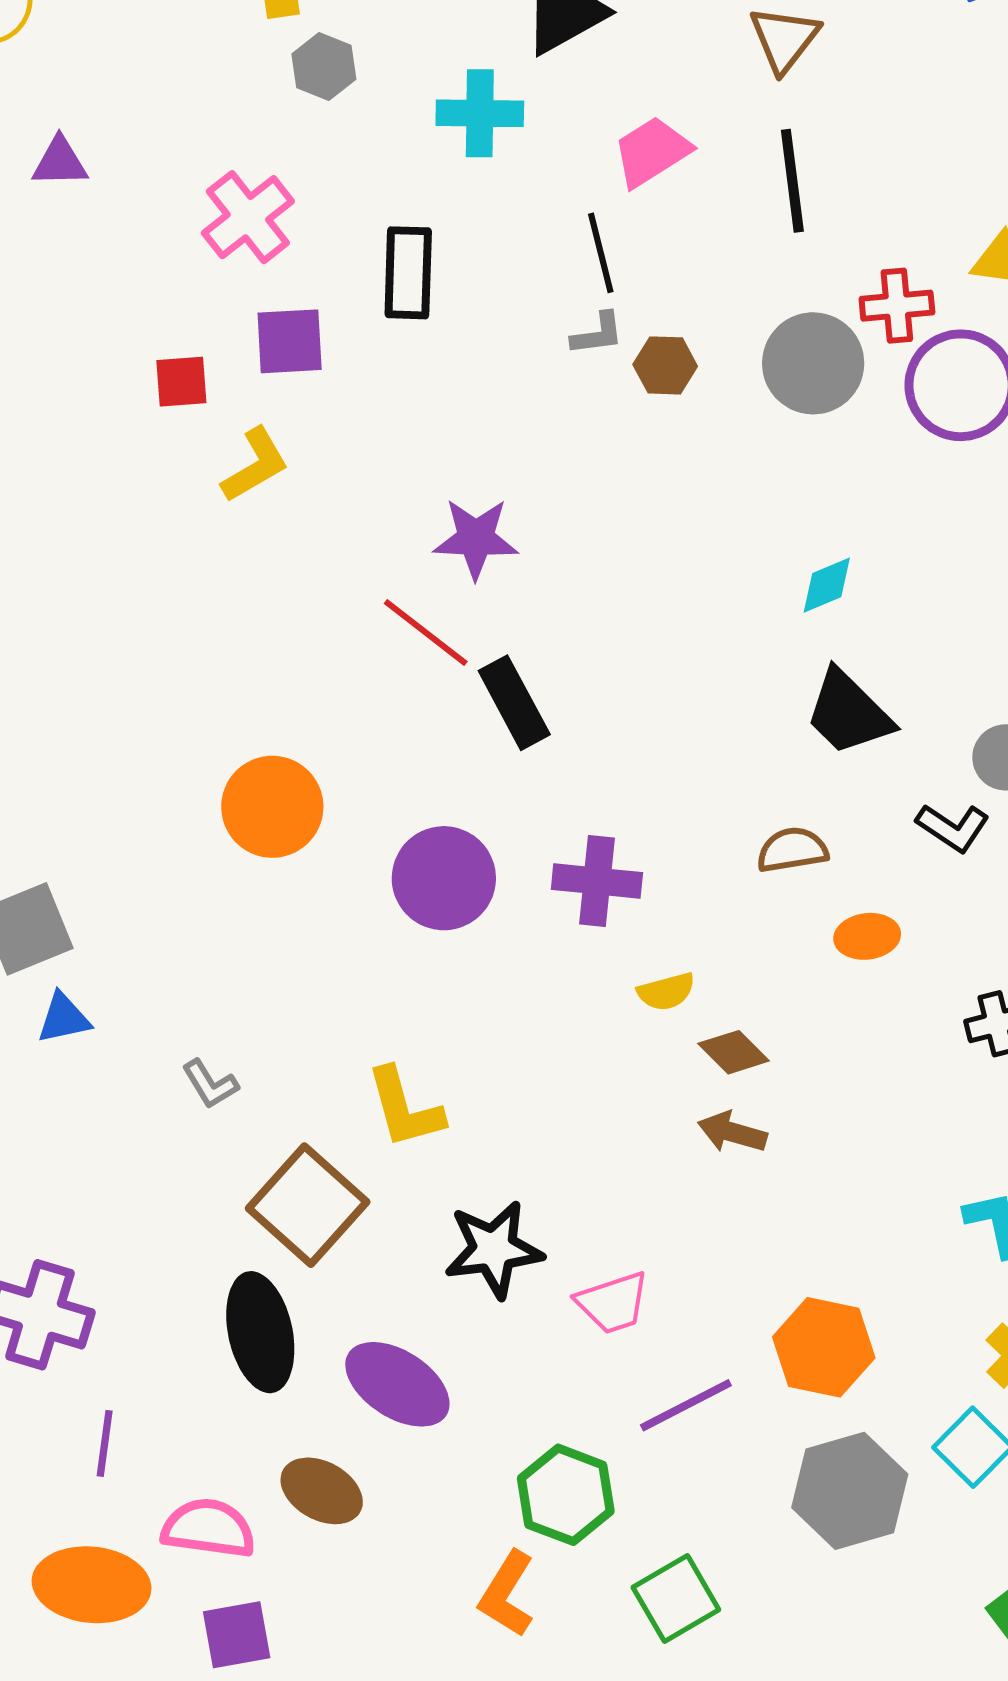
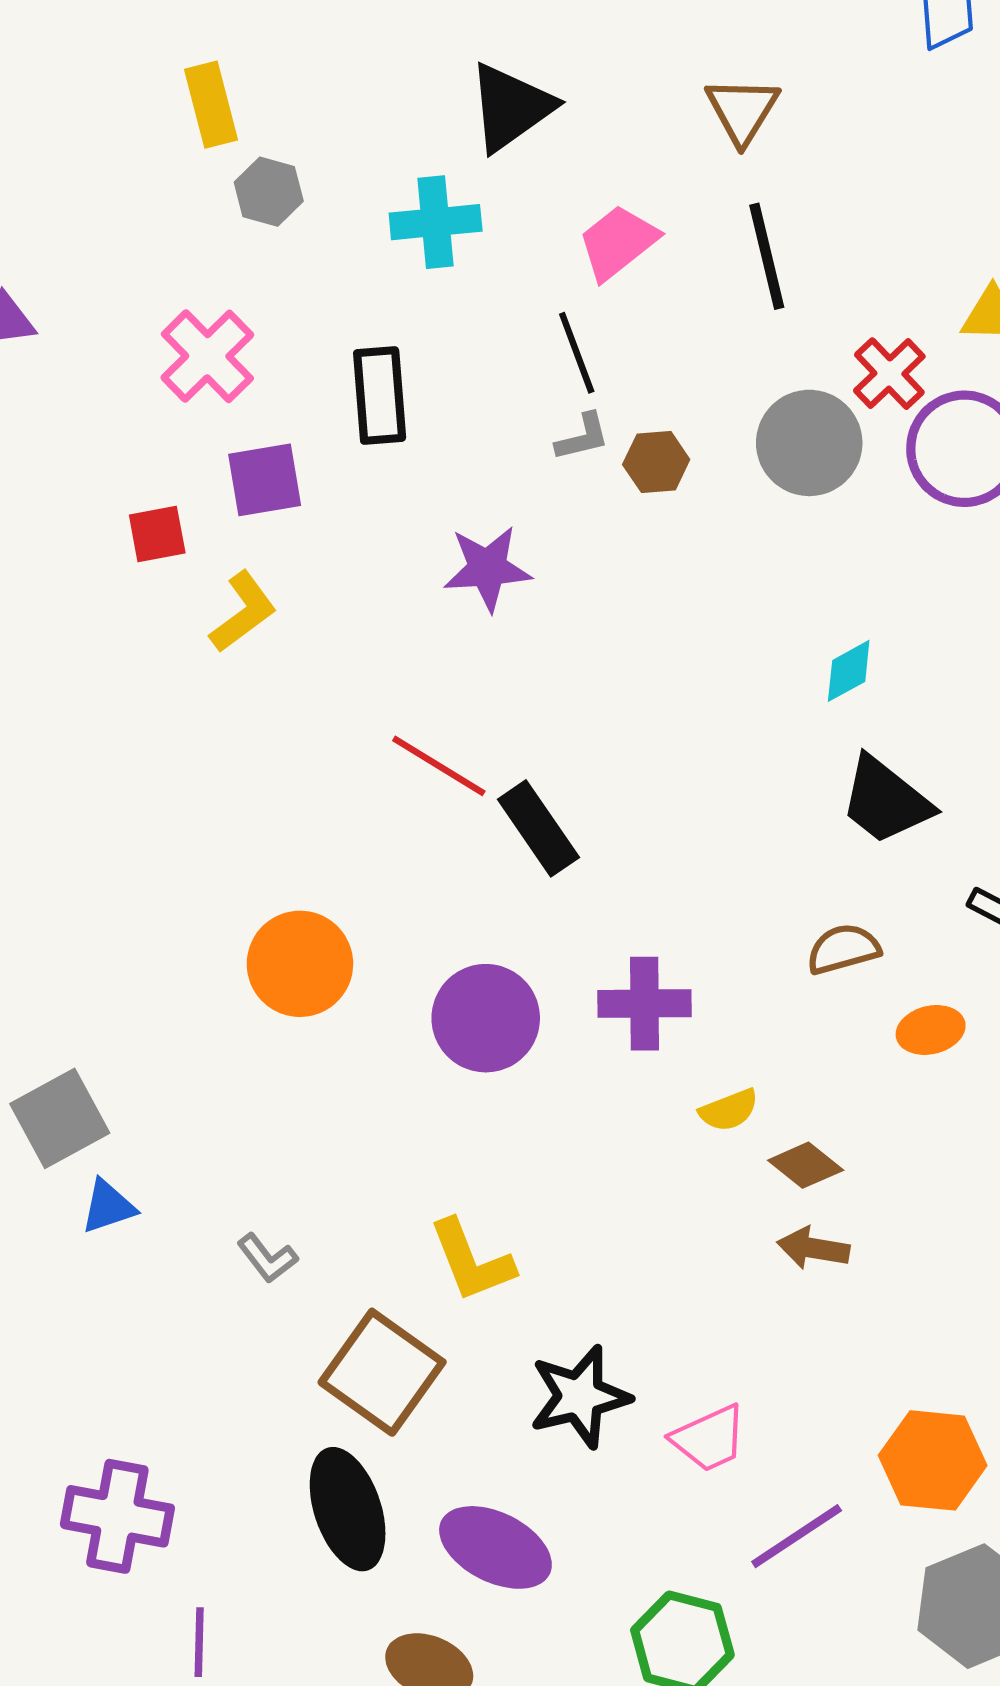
red cross: (897, 306) -> (889, 374), turned -32
purple star: (476, 538) -> (487, 568), moved

